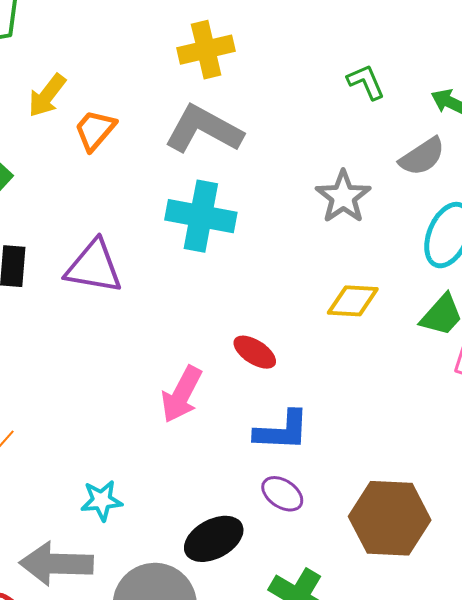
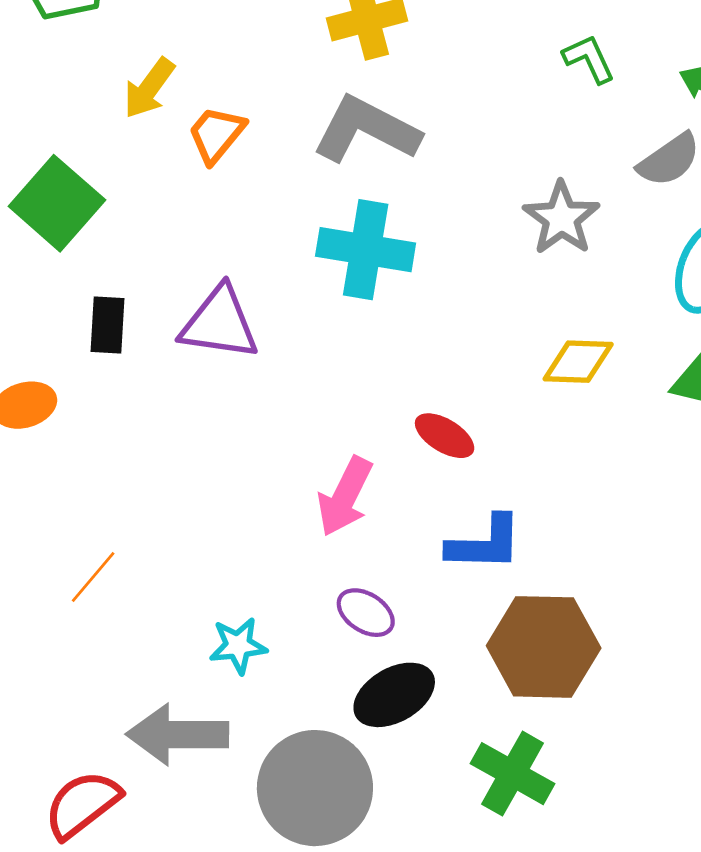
purple ellipse: (282, 494) -> (366, 613), moved
brown hexagon: (390, 518) -> (544, 647), moved

